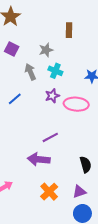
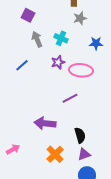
purple square: (12, 49) -> (28, 15), moved
gray star: (46, 50) -> (80, 18), moved
purple line: (50, 137) -> (70, 98), moved
black semicircle: (86, 165) -> (80, 135), moved

